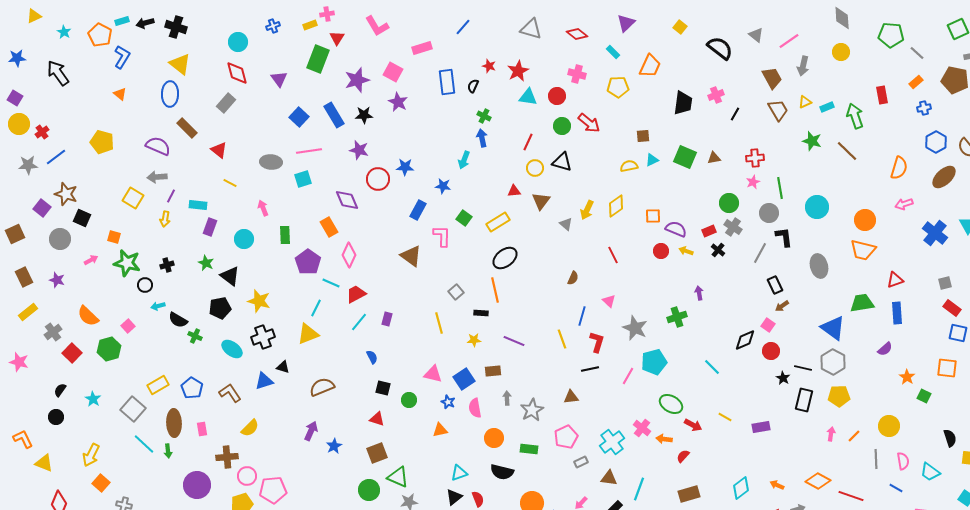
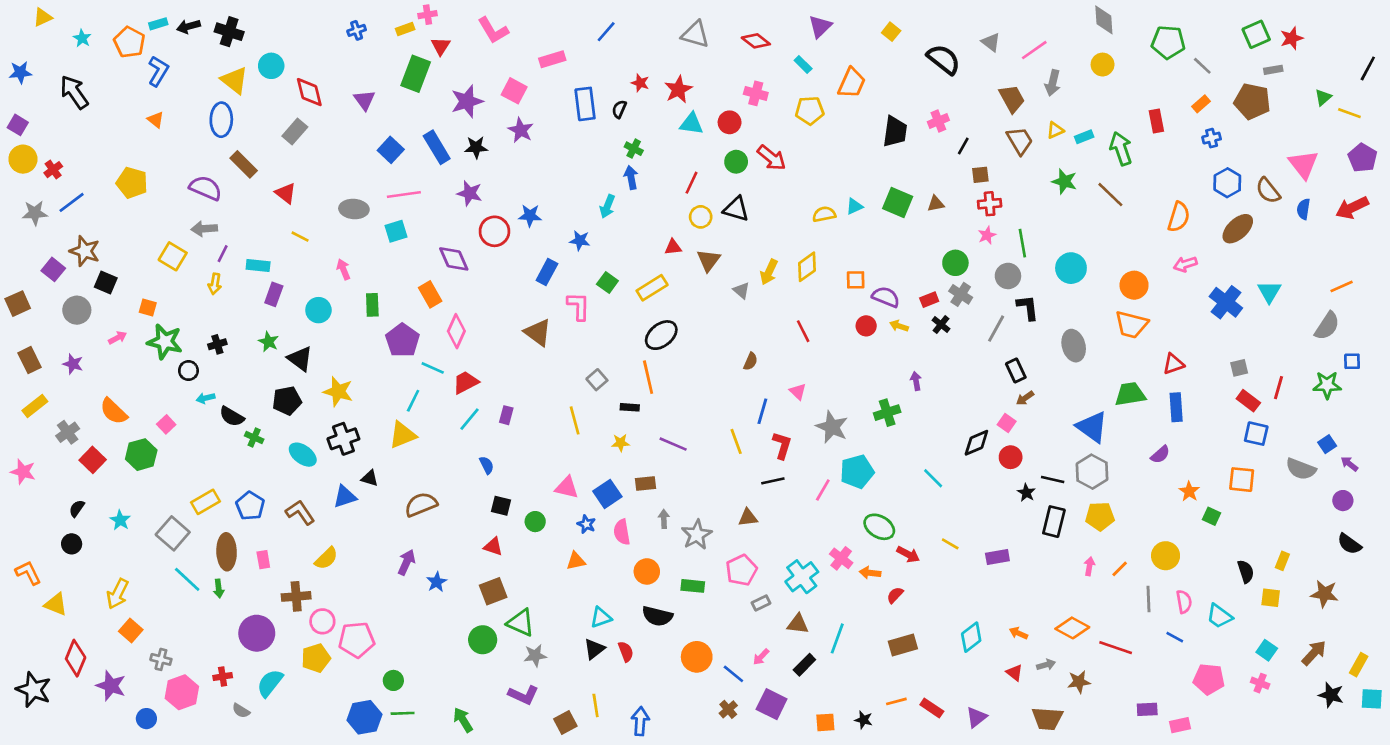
cyan circle: (238, 42) -> (271, 66), moved
brown square: (643, 136) -> (980, 175), moved

